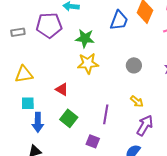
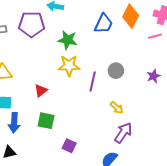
red triangle: (62, 89) -> (41, 91), turned 48
purple line: (106, 114) -> (93, 82), moved
green square: (69, 118) -> (46, 121), turned -30

